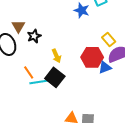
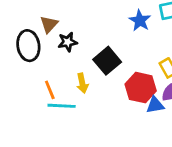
yellow arrow: (56, 56) -> (82, 83), moved
black square: (55, 77) -> (107, 61), moved

